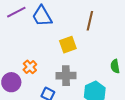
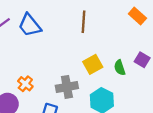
yellow square: (68, 45) -> (93, 64), moved

